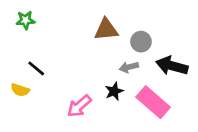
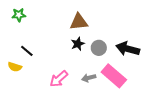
gray circle: (141, 42) -> (99, 48), moved
gray arrow: (129, 67) -> (89, 78), moved
black star: (114, 91) -> (78, 44), moved

